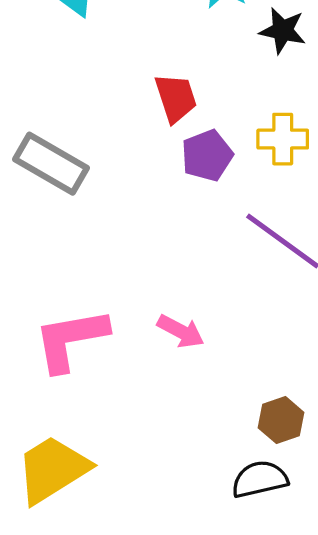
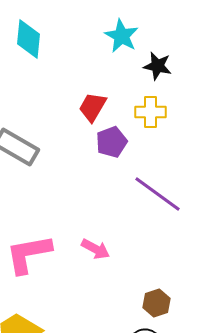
red trapezoid: (176, 98) -> (93, 107), turned -132
yellow cross: (283, 139) -> (151, 112), moved

